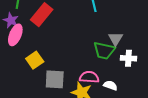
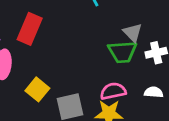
white semicircle: (110, 85) -> (154, 92), moved

